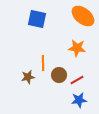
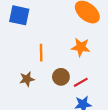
blue square: (37, 19) -> (19, 15), moved
orange line: (43, 63) -> (41, 53), moved

